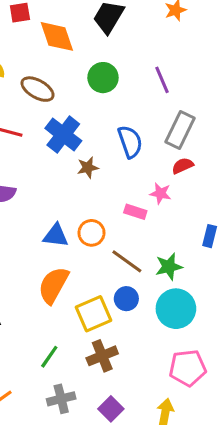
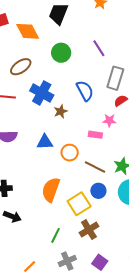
brown ellipse: (38, 89) -> (21, 67), turned -55
blue triangle: (56, 235) -> (45, 142), moved

